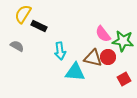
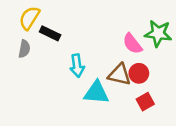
green star: (123, 41) -> (158, 33), moved
gray semicircle: (17, 46) -> (24, 49), moved, turned 72
red square: (124, 79) -> (145, 102), moved

